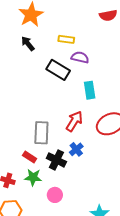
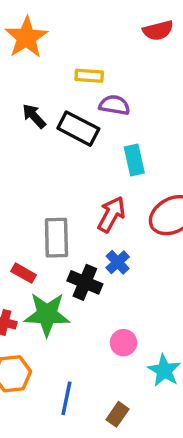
black arrow: (28, 44) -> (34, 116), moved
red rectangle: (30, 157) -> (24, 273), moved
green star: (33, 177) -> (47, 314), size x1.5
pink circle: (55, 195) -> (123, 343), moved

